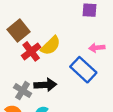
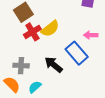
black arrow: (45, 85) -> (54, 65), moved, turned -144
gray cross: (23, 91) -> (21, 66), turned -35

